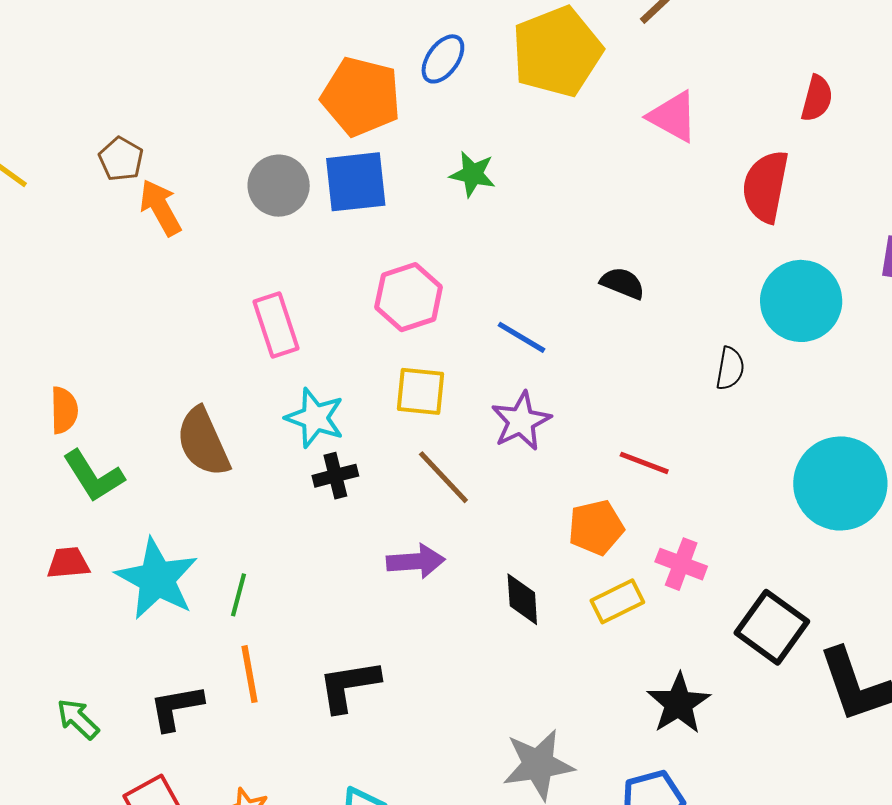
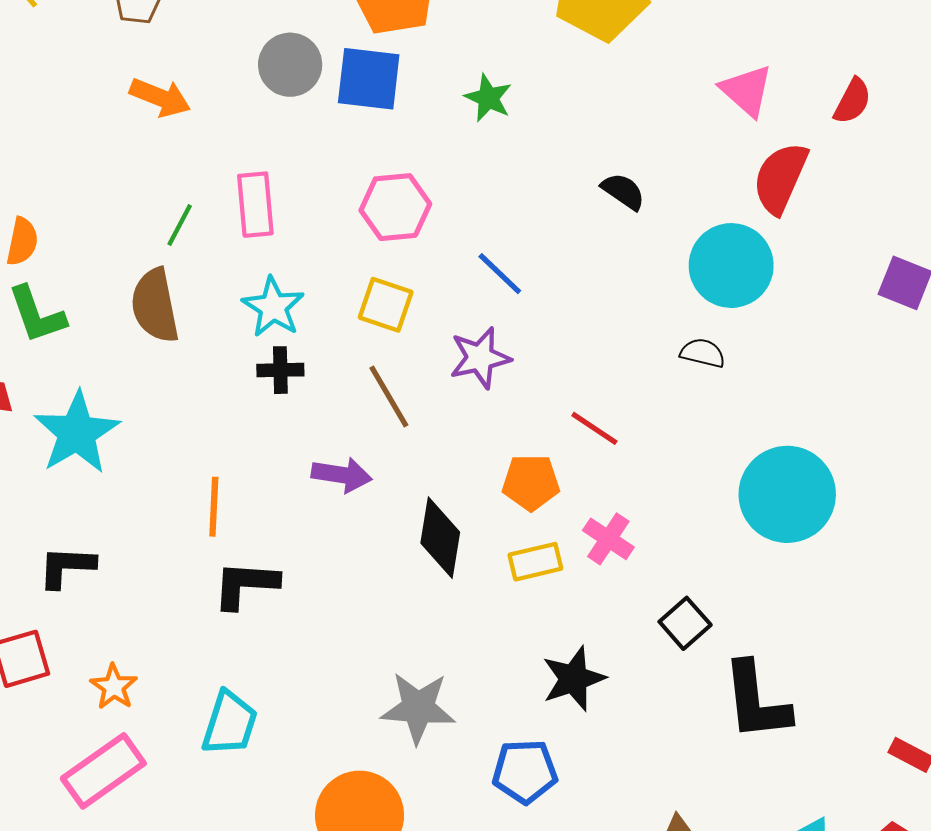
pink triangle: (673, 117) -> (747, 91), moved
orange arrow: (160, 208) -> (160, 97), moved, turned 128
black semicircle: (623, 283) -> (623, 191), moved
cyan circle: (801, 301) -> (731, 266), moved
black semicircle: (730, 368) -> (703, 353), turned -99
green line: (239, 595) -> (180, 225), moved
black diamond: (522, 599) -> (440, 538), size x1.4
black square: (772, 627) -> (685, 623), size x0.7
orange line: (250, 674) -> (214, 507), moved

